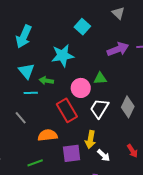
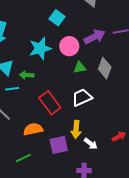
pink circle: (81, 88) -> (69, 46), moved
gray diamond: (128, 107) -> (105, 68), moved
white trapezoid: (99, 108) -> (82, 98), turned 40
red arrow: (132, 151) -> (119, 136), turned -80

